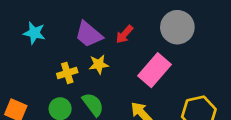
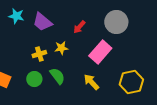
cyan star: (34, 33) -> (16, 16), moved
purple trapezoid: (89, 34) -> (42, 22), moved

